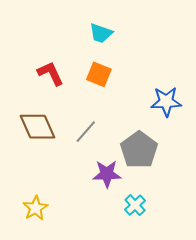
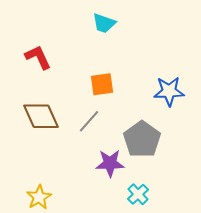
red L-shape: (51, 73) -> (38, 57), moved
orange square: (99, 74) -> (102, 84), moved, turned -30

